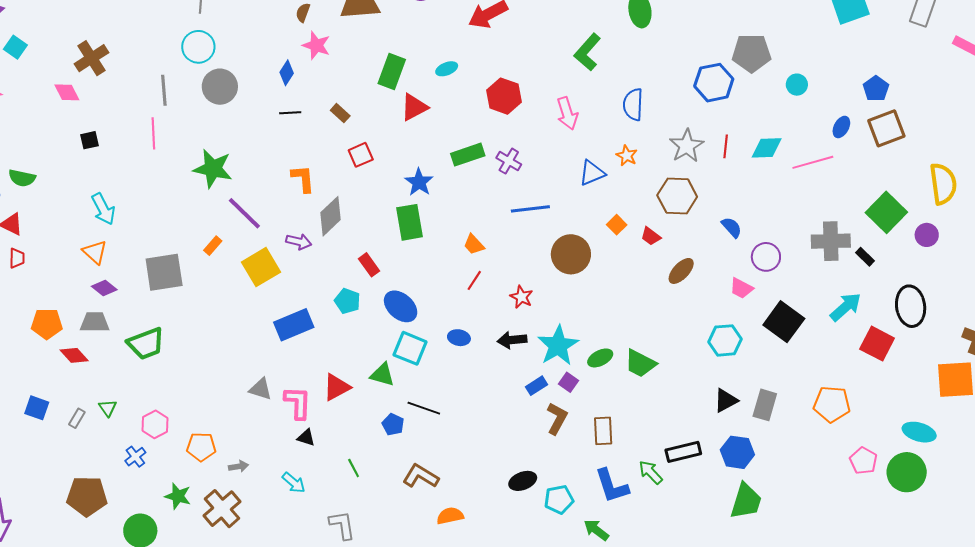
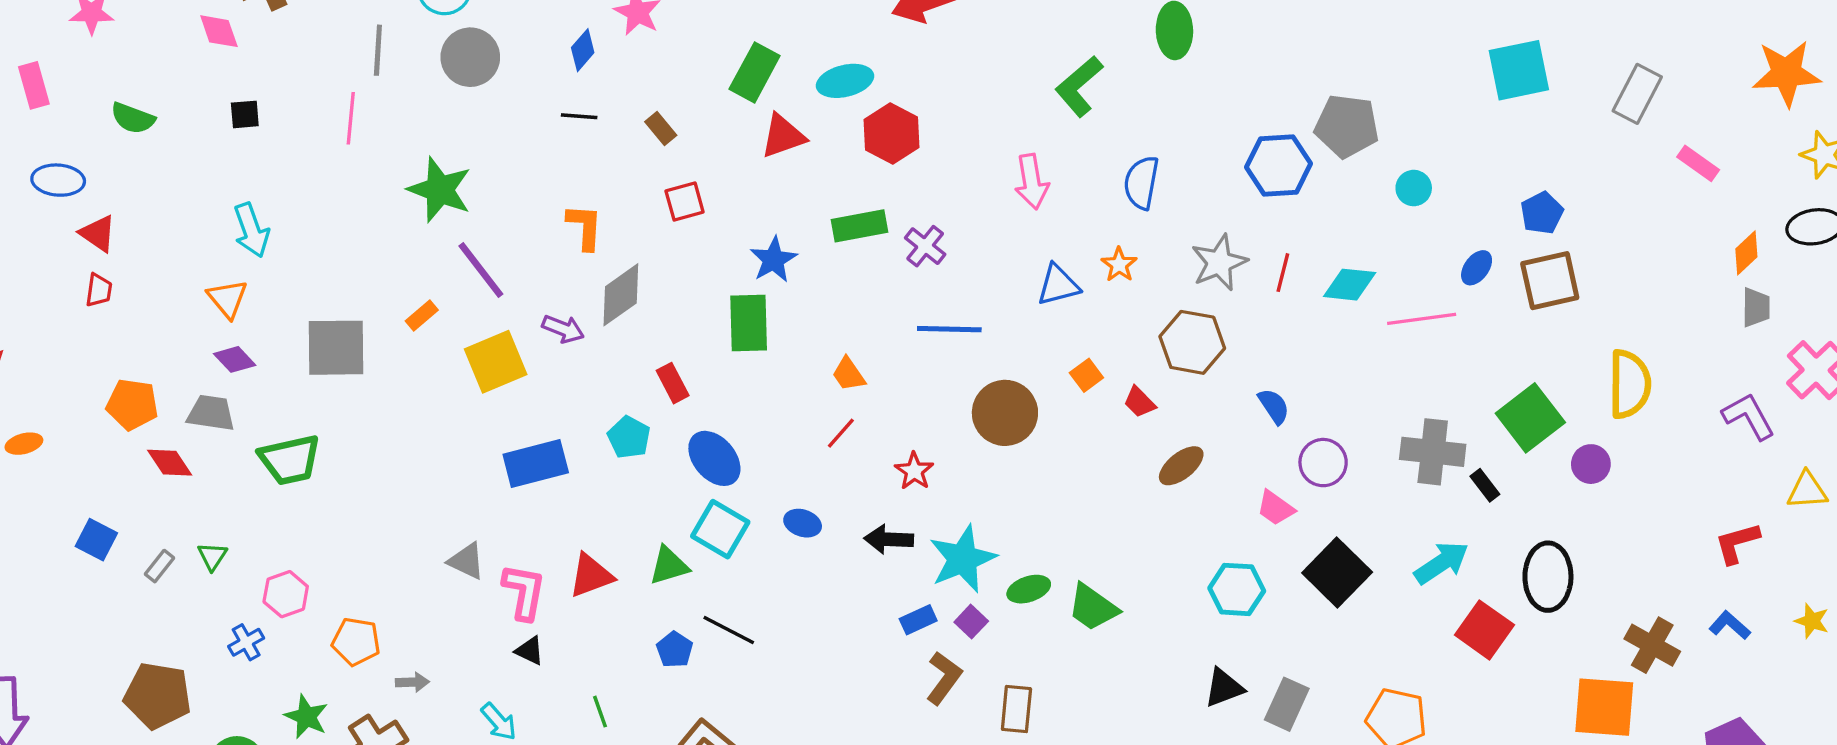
cyan ellipse: (447, 69) -> (845, 81), size x1.5
red hexagon: (504, 96) -> (891, 134), moved
green semicircle: (22, 178) -> (133, 118), moved
green triangle: (382, 375) -> (669, 566), turned -40

